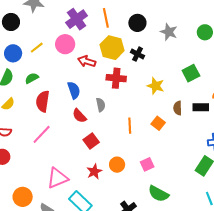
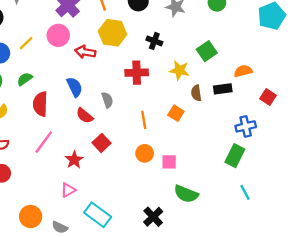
black cross: (138, 54) -> (154, 41), moved
red cross: (116, 78) -> (137, 73), moved
yellow star: (156, 86) -> (179, 70), moved
pink square: (147, 164) -> (169, 162), turned 32
orange circle: (117, 165) -> (145, 153), moved
red star: (94, 171) -> (74, 160), moved
pink triangle: (58, 178) -> (68, 190), size x0.6

